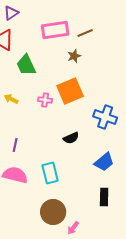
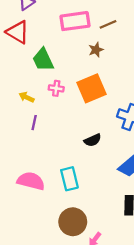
pink cross: (45, 100) -> (56, 88), moved
purple line: (15, 145) -> (34, 123), moved

